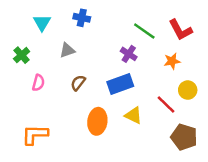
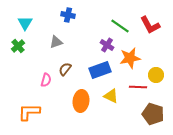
cyan triangle: (42, 23) -> (25, 23), moved
orange star: (172, 61) -> (130, 58), moved, size x1.5
pink semicircle: (38, 83) -> (46, 80), moved
red line: (166, 104) -> (138, 87), turned -42

